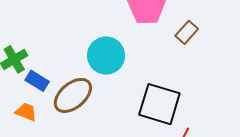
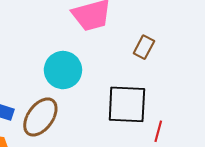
brown rectangle: (187, 32) -> (144, 47), moved

